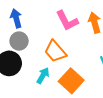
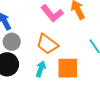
orange square: (71, 81) -> (68, 68), turned -30

